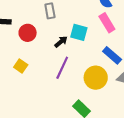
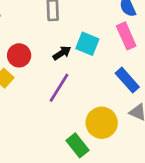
red circle: (28, 33) -> (19, 55), moved
yellow circle: (96, 78) -> (102, 123), moved

